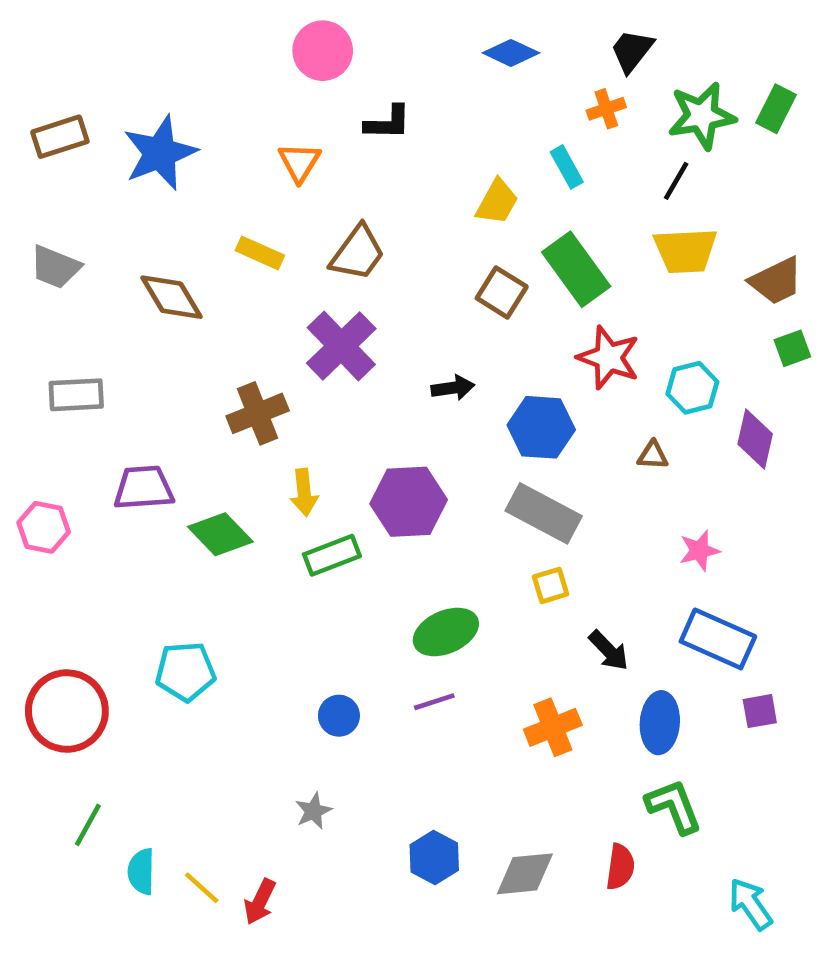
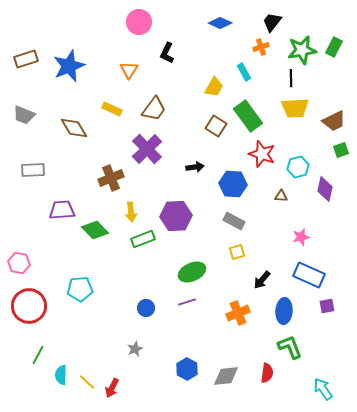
black L-shape: (388, 123) -> (167, 53), turned 115
black line: (676, 181) -> (291, 78), turned -30
gray rectangle: (544, 513) -> (234, 221), size x0.7
pink hexagon: (44, 527) -> (19, 263), moved
black arrow: (609, 651) -> (262, 280), turned 84

